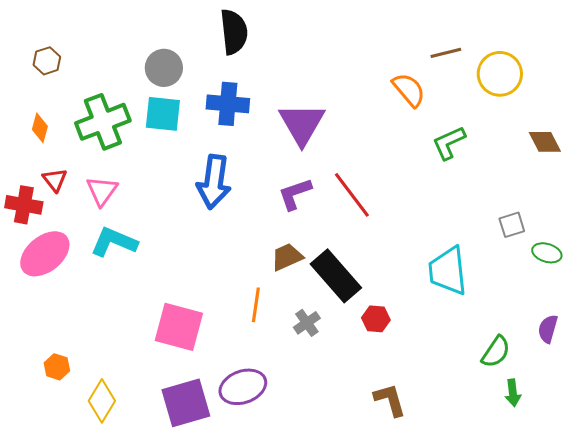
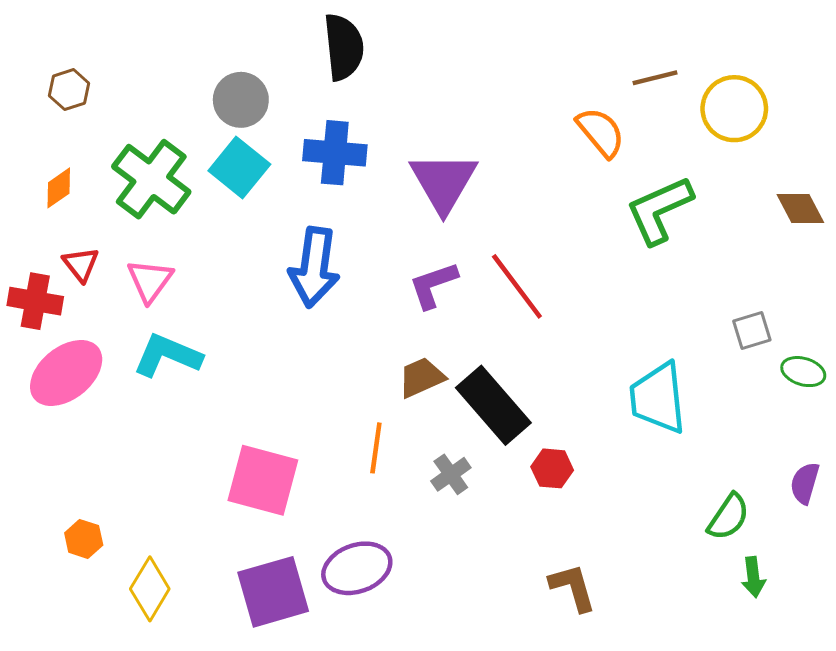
cyan square: (163, 114) -> (239, 167), turned 33
green cross: (103, 122) -> (151, 179), turned -32
orange diamond: (40, 128) -> (59, 188), turned 40
green L-shape: (449, 143) -> (659, 210), size x1.4

